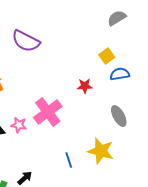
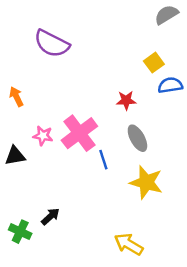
gray ellipse: (119, 116) -> (137, 138), moved
pink star: (19, 125) -> (43, 136), moved
blue line: (69, 160) -> (103, 160), moved

